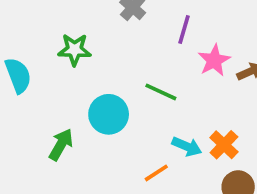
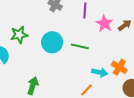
green star: (74, 50) -> (19, 35), moved
cyan circle: (109, 114) -> (52, 42), moved

